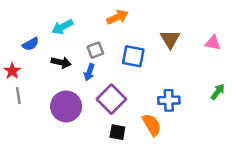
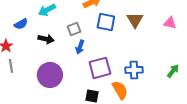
blue square: (133, 56) -> (106, 22), moved
blue arrow: (89, 72) -> (80, 47), moved
green arrow: (218, 92) -> (173, 71), moved
purple square: (111, 99) -> (100, 68), moved, turned 30

